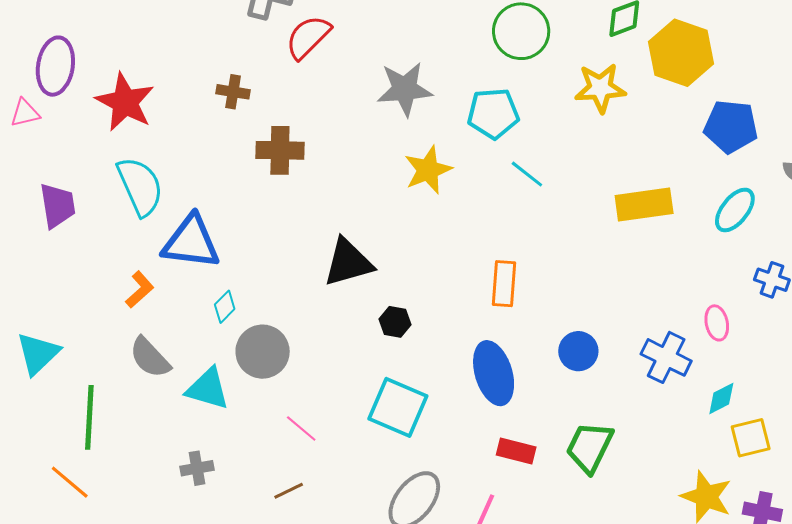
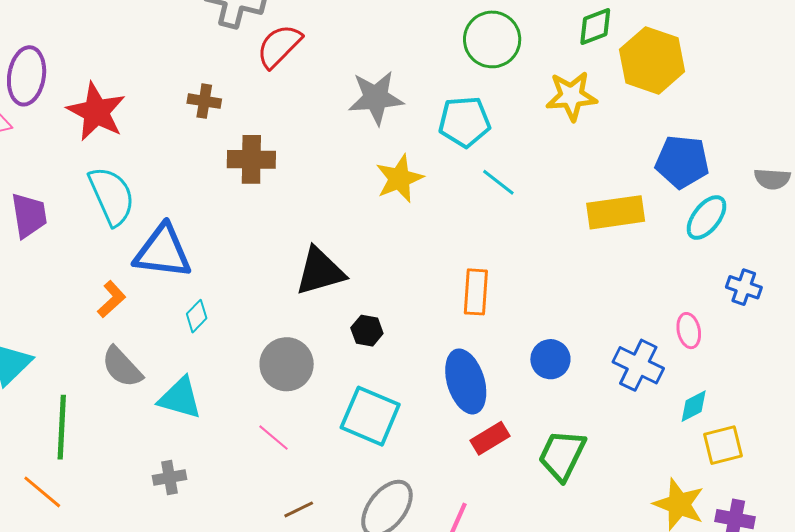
blue pentagon: (731, 126) -> (682, 162), moved
gray circle: (263, 352) -> (287, 364), moved
red rectangle: (516, 451) -> (490, 438), moved, turned -45
brown line: (289, 491) -> (299, 509), moved

